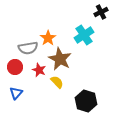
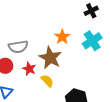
cyan cross: (84, 35) -> (92, 41), moved
orange star: (48, 38) -> (62, 37), moved

